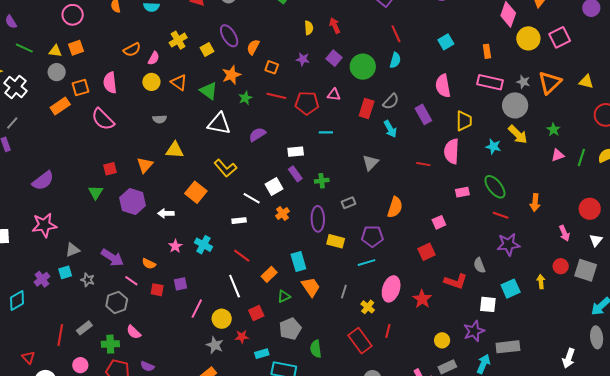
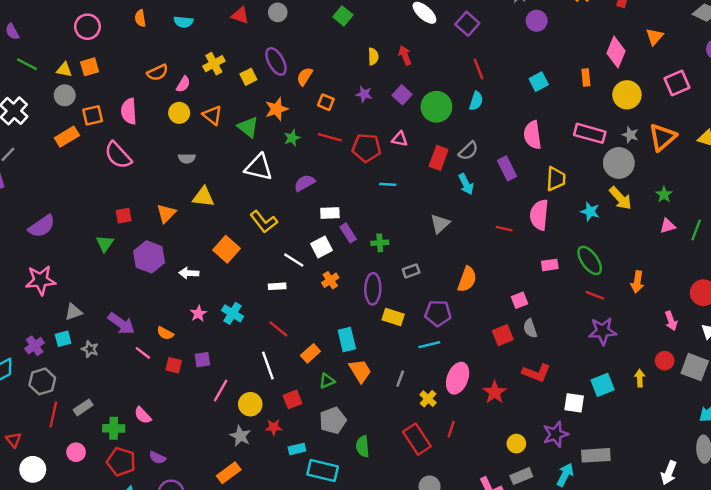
yellow circle: (528, 38) -> (627, 95), moved
orange rectangle: (487, 51) -> (586, 77), moved
white rectangle: (296, 152) -> (330, 213), moved
gray semicircle: (479, 265) -> (530, 328), moved
gray hexagon: (117, 302) -> (42, 381), moved

